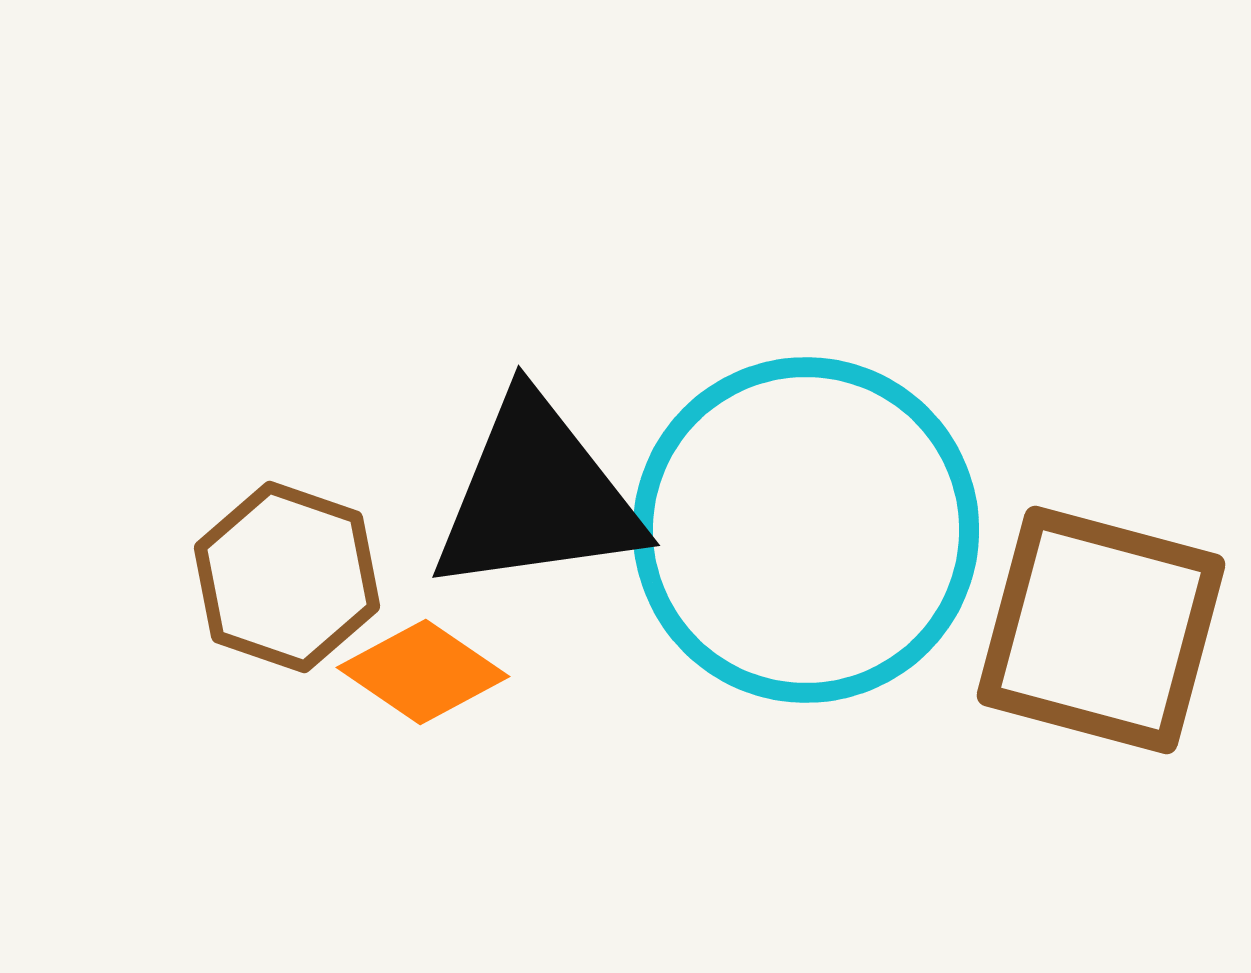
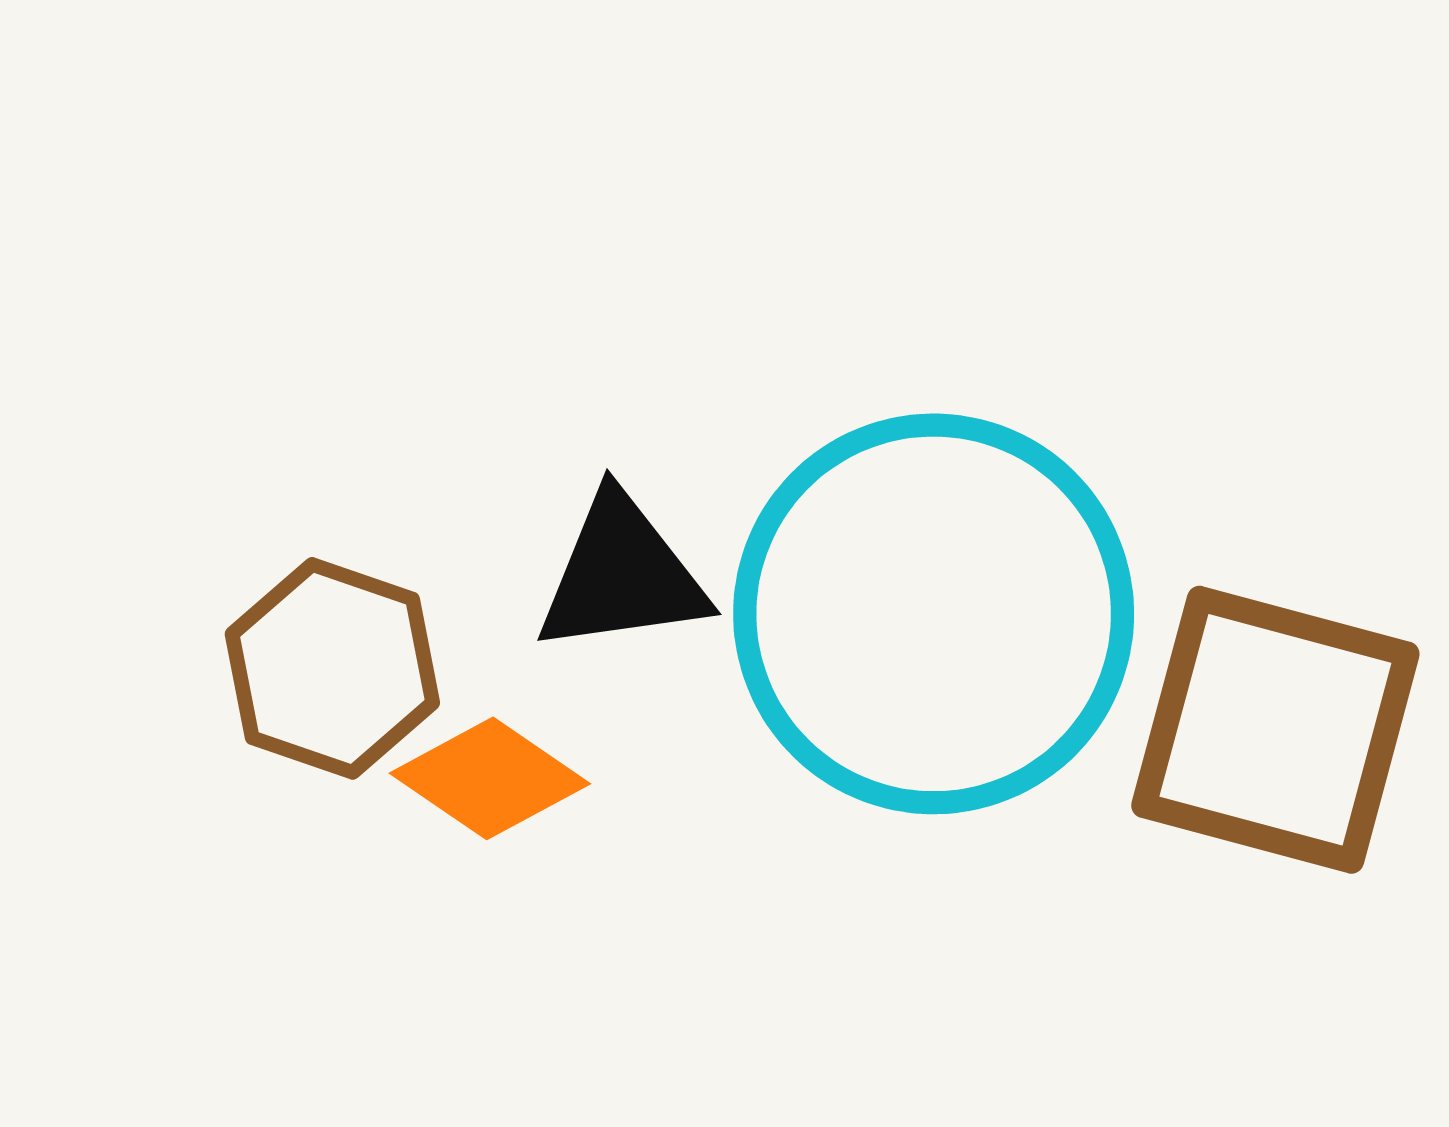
black triangle: (537, 496) -> (622, 575), size x0.7

